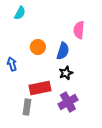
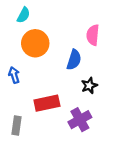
orange circle: (38, 47) -> (35, 43), moved, size x1.5
black star: (66, 73) -> (89, 86), moved
gray rectangle: (27, 107) -> (16, 125), moved

